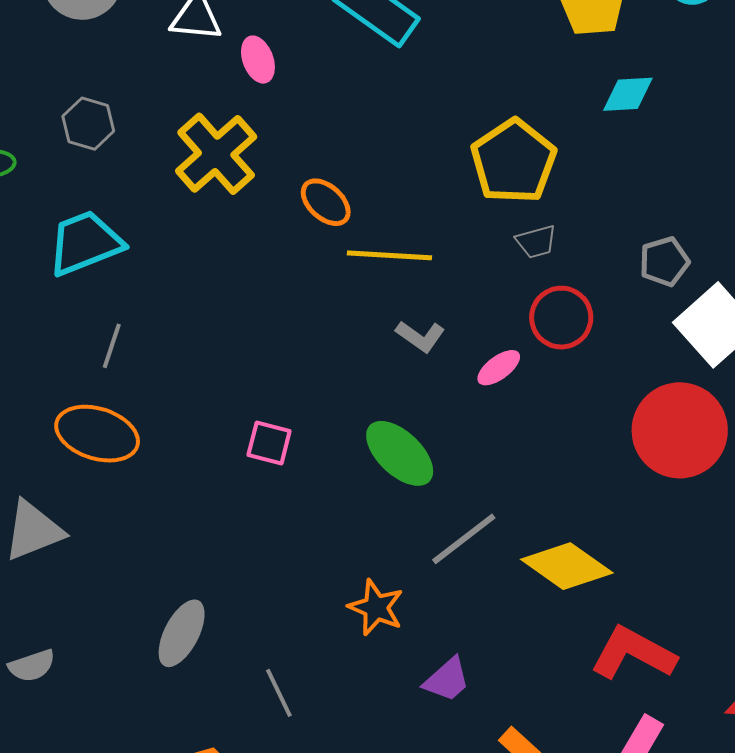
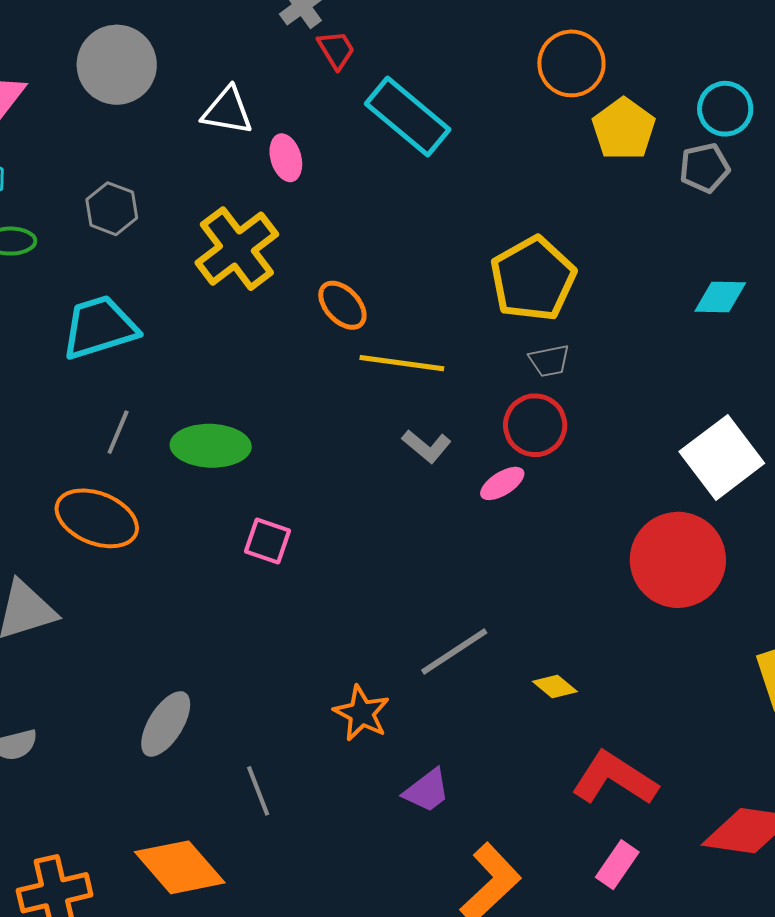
cyan diamond: (628, 94) -> (720, 297), moved
gray pentagon: (664, 262) -> (704, 168), moved
red circle: (561, 318) -> (535, 425), moved
green ellipse: (400, 453) -> (211, 446), moved, turned -46
yellow diamond: (567, 566) -> (555, 687), size x0.5

